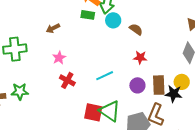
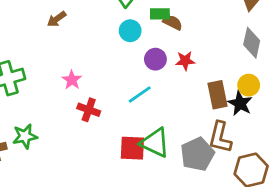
green rectangle: (88, 15) -> (160, 14), moved
cyan circle: (113, 20) -> (130, 31), moved
brown arrow: (53, 28) -> (57, 19), moved
purple circle: (137, 85) -> (155, 59), moved
black star: (174, 94) -> (240, 103), turned 30

